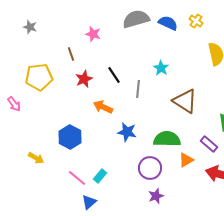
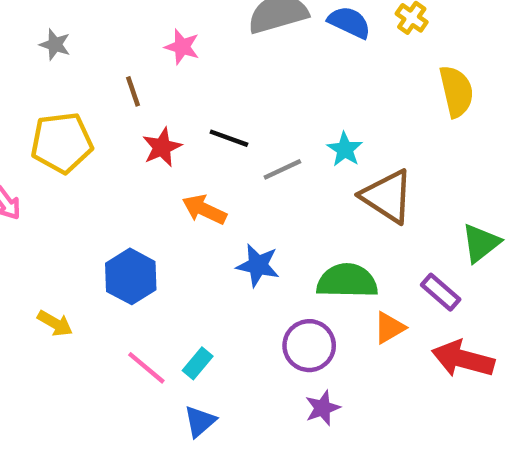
gray star: (30, 27) -> (55, 45), moved
cyan star: (161, 68) -> (345, 149), moved
black line: (114, 75) -> (229, 138), turned -36
gray line: (138, 89) -> (282, 169), turned 60
blue triangle: (89, 202) -> (200, 421), moved

